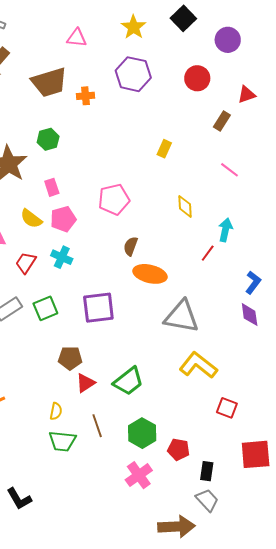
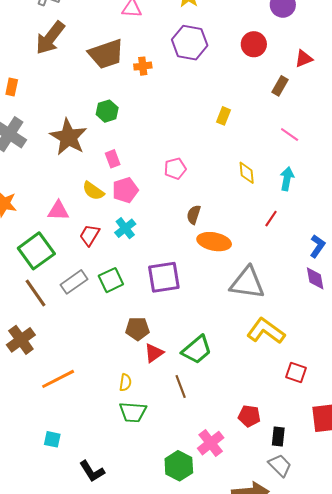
pink pentagon: (114, 199) -> (175, 169), size x0.7
cyan arrow: (225, 230) -> (287, 179), moved
cyan cross: (62, 257) -> (125, 228), turned 30
brown line: (97, 426) -> (181, 387), moved
green hexagon: (142, 433) -> (179, 466), moved

